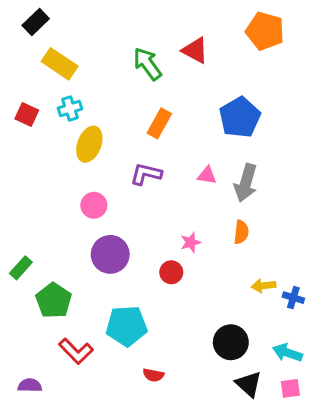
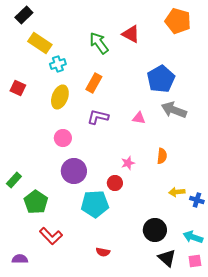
cyan cross: (70, 108) -> (58, 64), moved
red square: (27, 114) -> (18, 88), moved
orange rectangle: (159, 123) -> (94, 83), moved
gray arrow: (246, 183) -> (174, 110), moved, turned 95
cyan pentagon: (127, 326) -> (95, 204), moved

